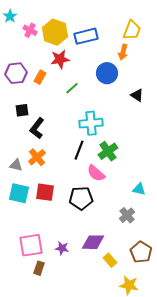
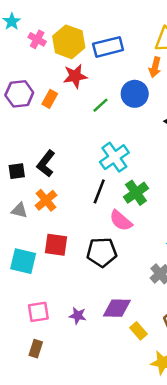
green line: (72, 88) -> (100, 105), moved
black square: (22, 110) -> (17, 171), moved
cyan cross: (91, 123) -> (114, 157), turned -30
cyan square: (19, 193) -> (23, 261), moved
pink square: (31, 245) -> (38, 312), size x0.7
brown rectangle: (39, 268) -> (36, 349), moved

